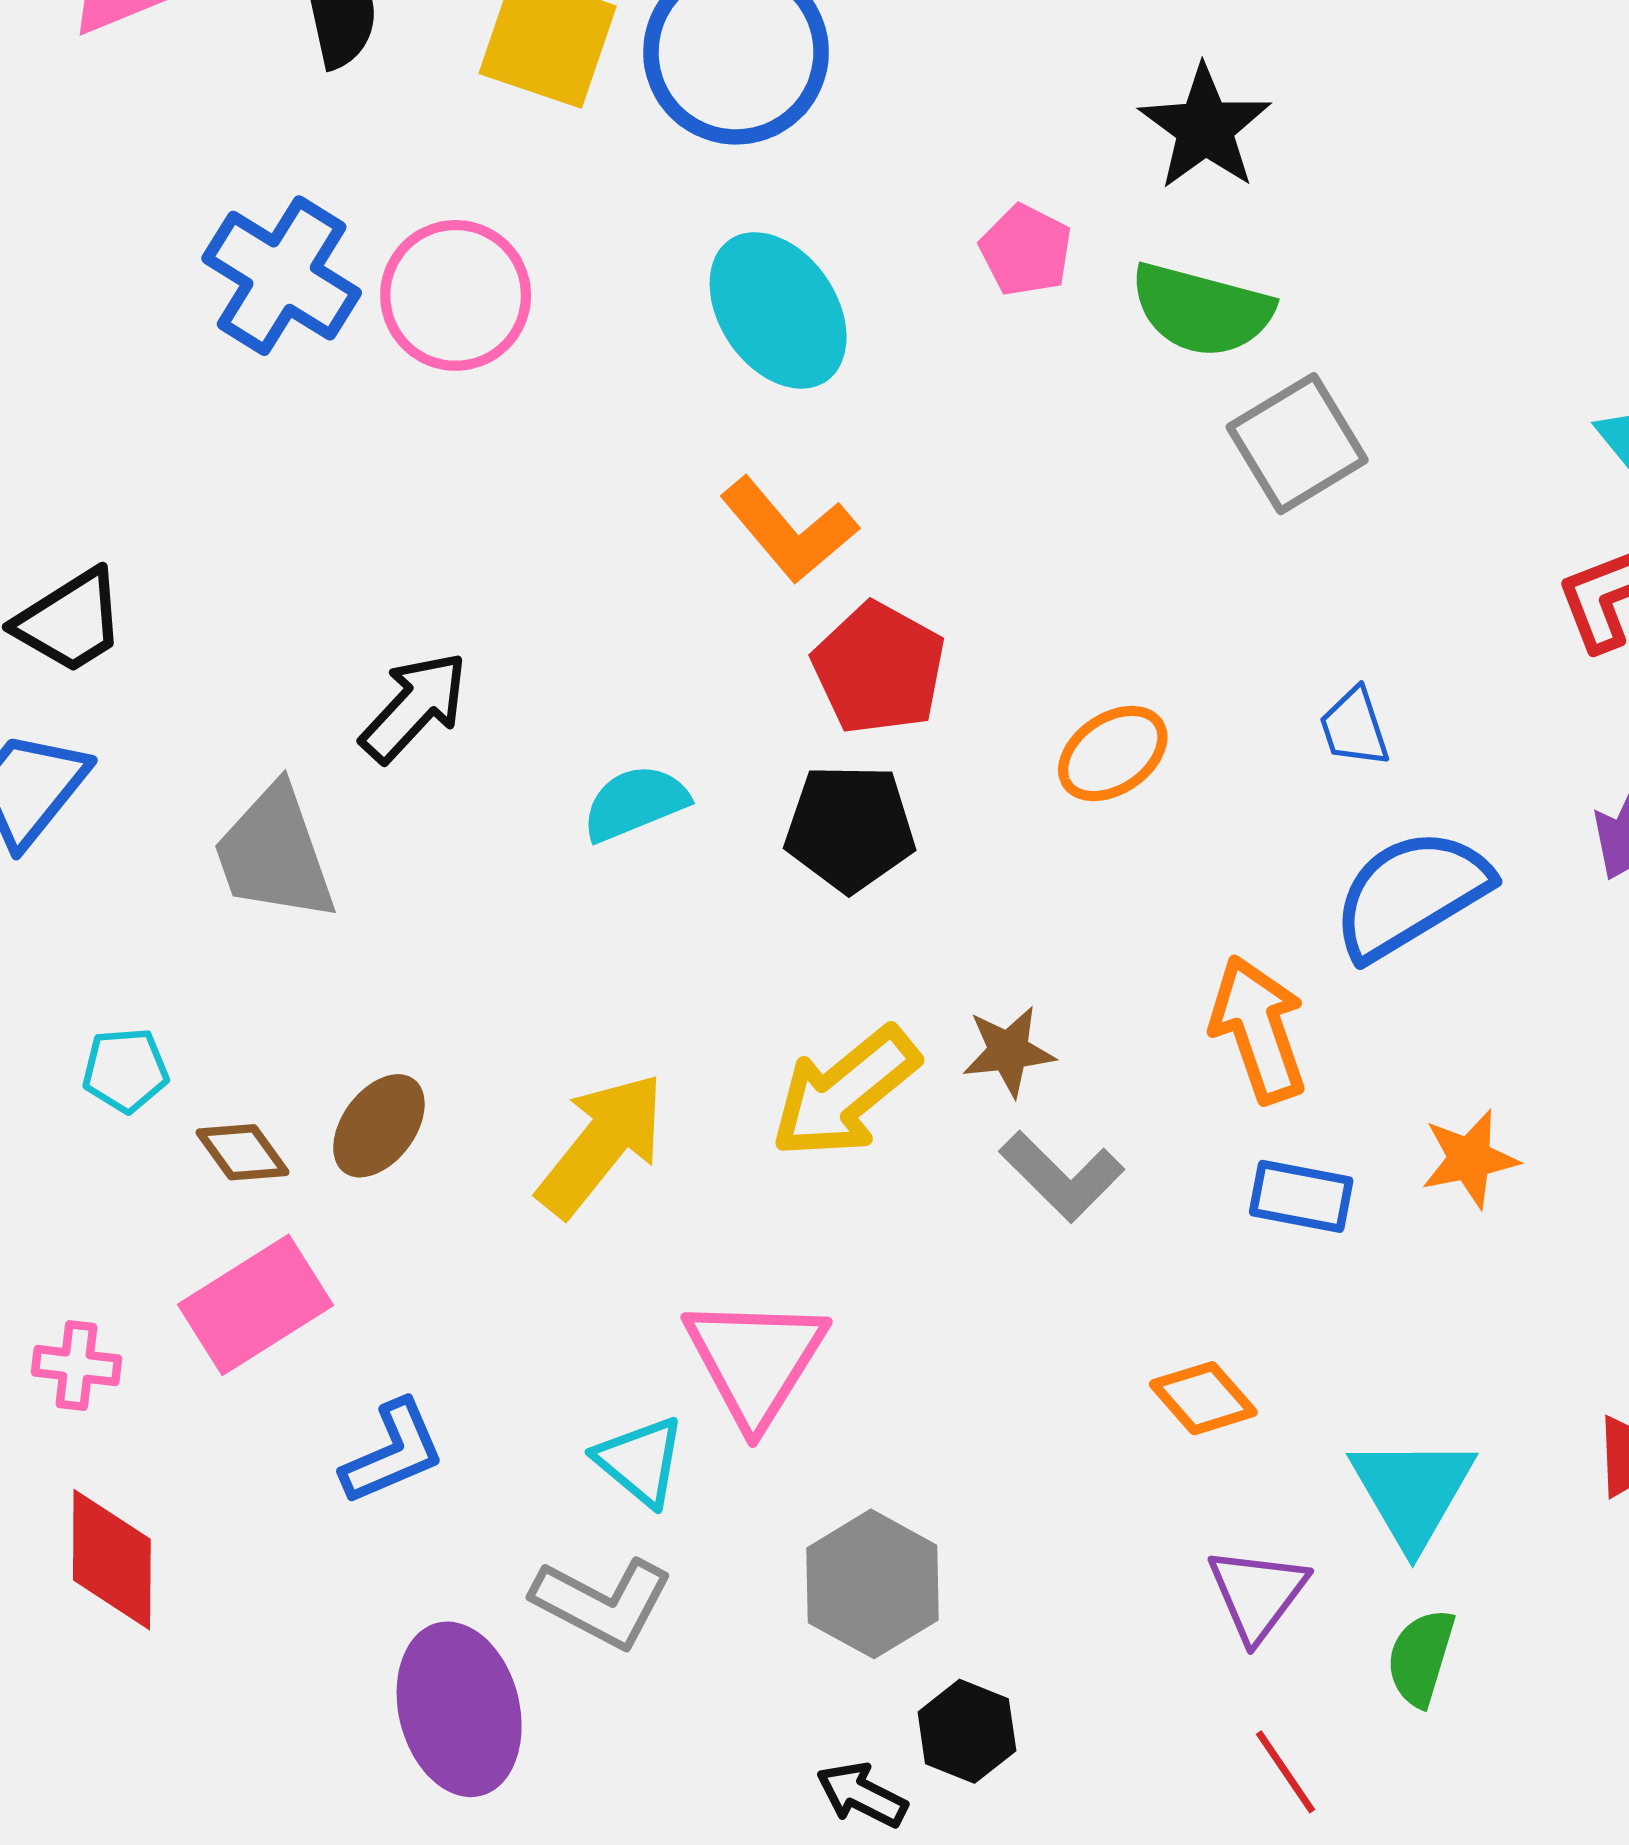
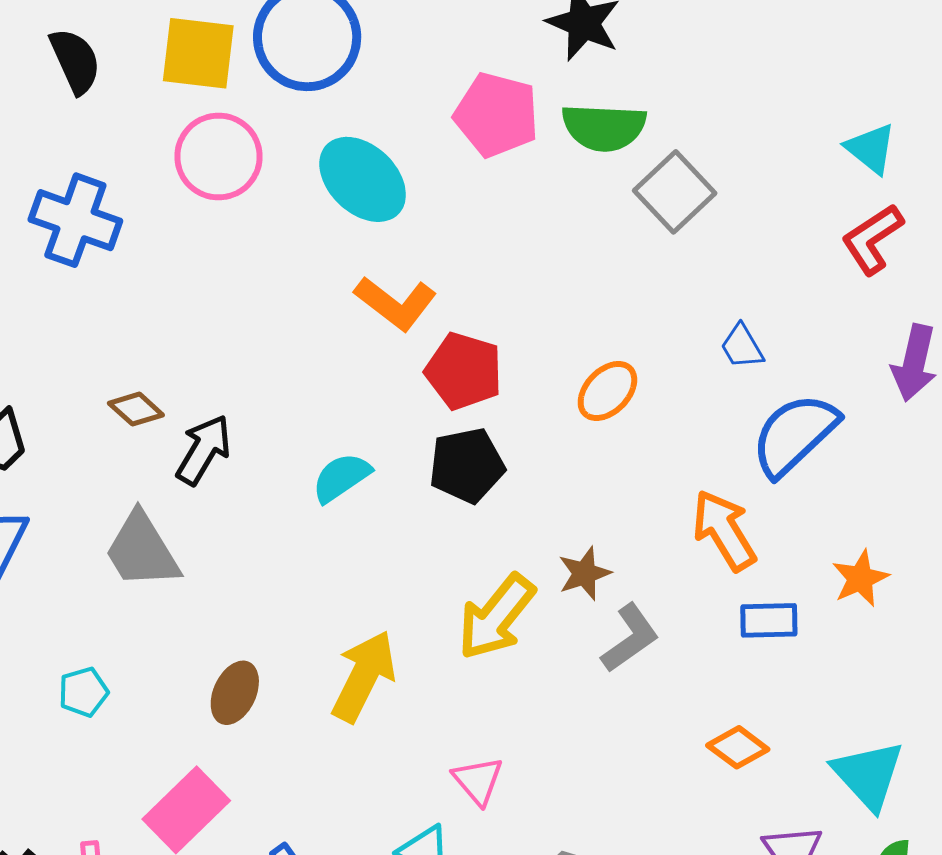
pink pentagon: (1026, 250) -> (496, 115), size x1.6
pink circle: (456, 295) -> (218, 157), moved
brown diamond: (242, 1152) -> (136, 409), moved
gray L-shape: (1062, 1176) -> (630, 638), turned -68
pink triangle: (755, 1361) -> (478, 781), size x0.6

